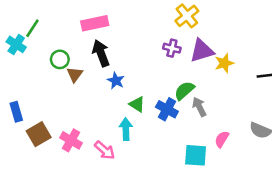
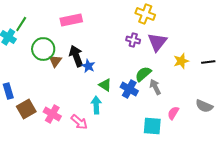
yellow cross: (187, 16) -> (145, 14), turned -30
purple triangle: (202, 51) -> (157, 42), turned -35
black arrow: (101, 53) -> (76, 56), moved
green circle: (60, 59) -> (43, 49), size x1.5
yellow star: (224, 63) -> (181, 61), moved

